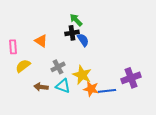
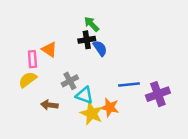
pink rectangle: (13, 47) -> (32, 59), moved
yellow star: (82, 75) -> (92, 113), moved
cyan triangle: (63, 86) -> (84, 95), moved
blue line: (107, 91) -> (129, 84), moved

